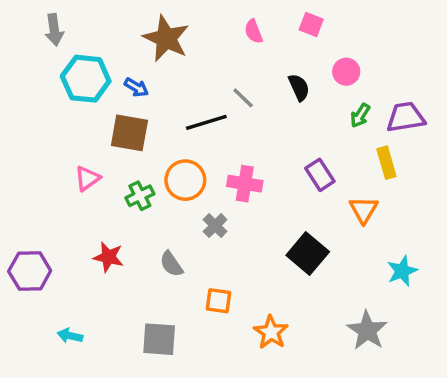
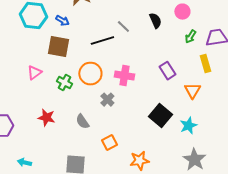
green cross: (140, 196) -> (64, 83), turned -35
cyan star: (402, 271) -> (188, 126), moved
orange square: (219, 301) -> (109, 143), turned -35
orange star: (271, 332) -> (139, 161), turned 30

